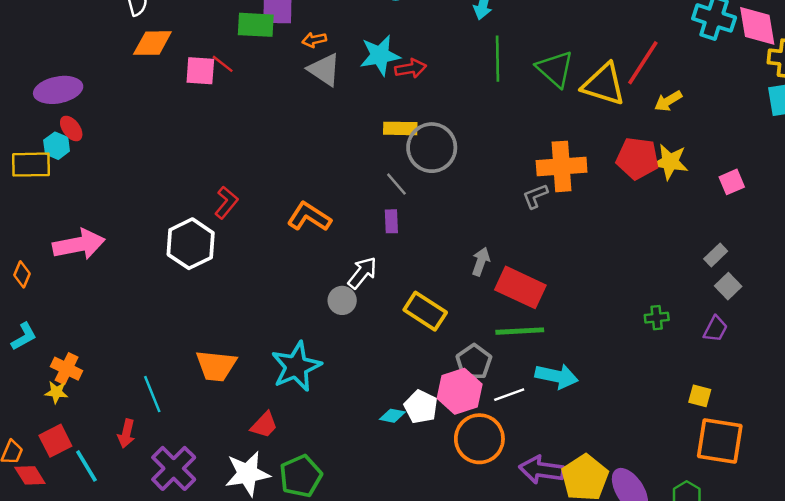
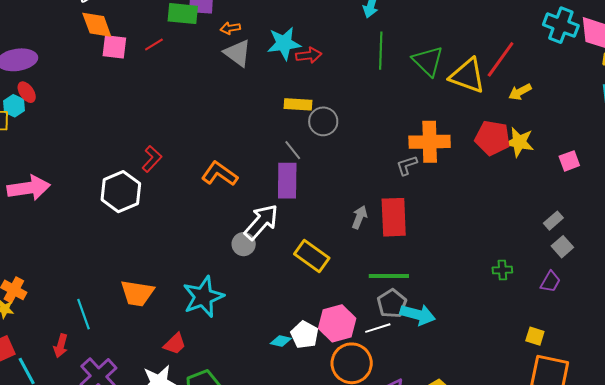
orange diamond: (152, 43) -> (97, 25), turned 68
red line: (223, 64) -> (154, 44), turned -72
pink square: (200, 71) -> (114, 47), moved
gray circle: (432, 148) -> (323, 121), size x0.7
purple rectangle: (391, 221) -> (287, 181), size x1.8
white arrow: (362, 273) -> (261, 222), size x1.4
red rectangle: (520, 287) -> (394, 217), moved, turned 60
gray pentagon: (474, 362) -> (392, 304), moved

